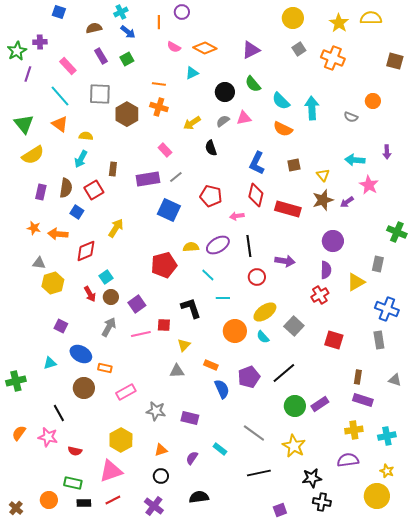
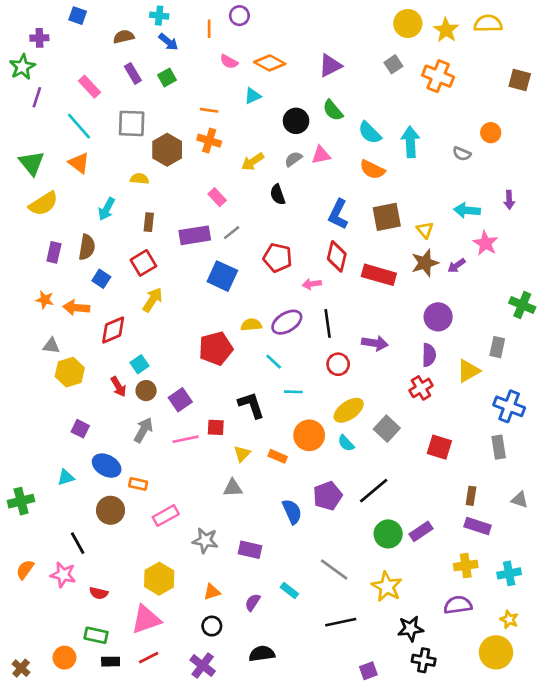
cyan cross: (121, 12) -> (159, 16), turned 32
yellow circle: (293, 18) -> (408, 23), moved
purple cross: (40, 42) -> (39, 38), moved
yellow semicircle: (86, 136) -> (139, 179), moved
brown square: (294, 165) -> (387, 217), size x1.6
red square: (94, 190) -> (143, 263), moved
orange rectangle: (211, 365) -> (278, 456), moved

